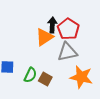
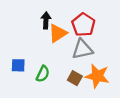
black arrow: (52, 25) -> (46, 20), moved
brown square: (45, 79) -> (75, 78), moved

